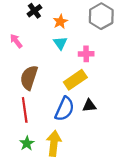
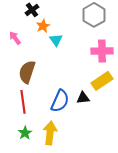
orange star: (60, 22) -> (43, 26), moved
pink cross: (86, 54) -> (102, 51), moved, size x1.5
yellow rectangle: (75, 80) -> (102, 81), moved

